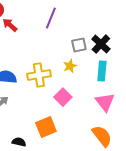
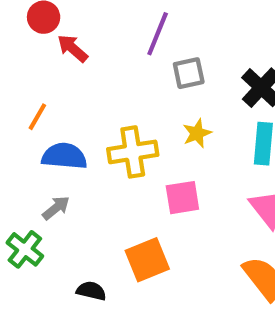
gray square: (79, 45) -> (189, 73), moved
pink square: (63, 97) -> (182, 198), turned 36

